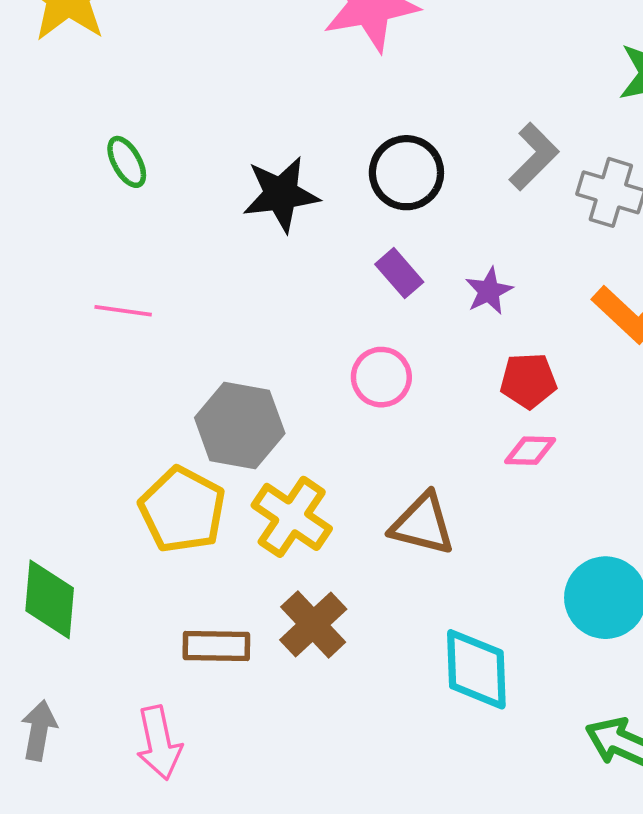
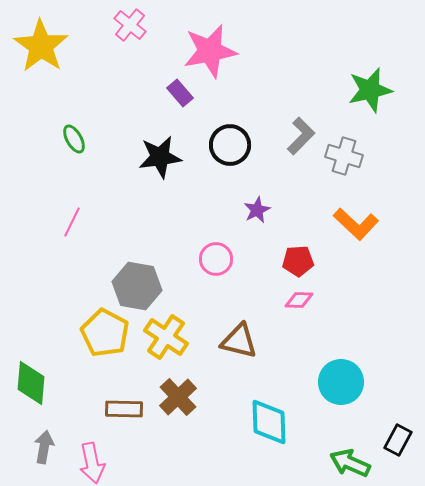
purple rectangle: (399, 273) -> (180, 93), moved
purple star: (489, 291) -> (257, 210), moved
pink line: (123, 311) -> (72, 222), turned -72
gray arrow: (39, 730) -> (44, 447), moved

